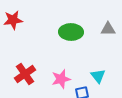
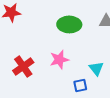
pink star: (61, 79) -> (59, 60), moved

